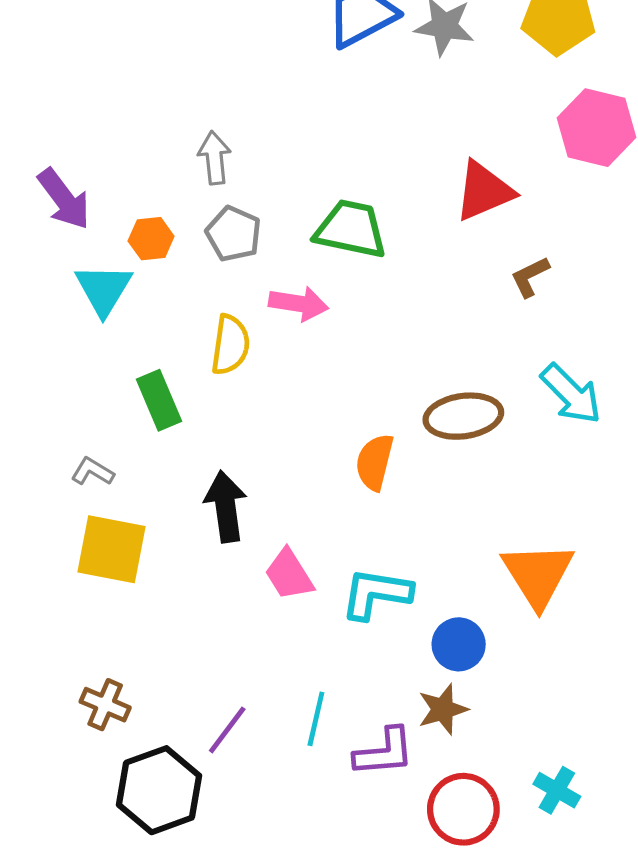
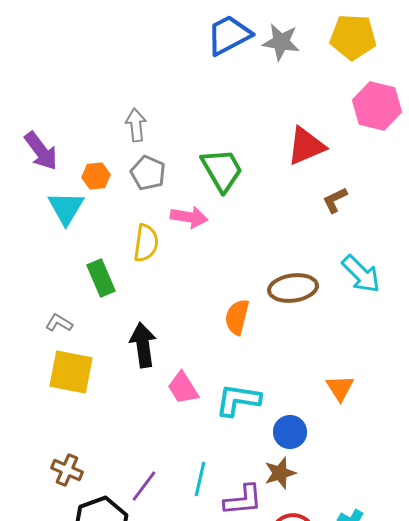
green trapezoid: (351, 229) -> (222, 170), turned 48
orange triangle: (538, 575) -> (340, 388), size x0.6

